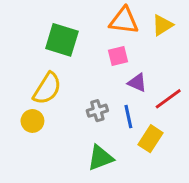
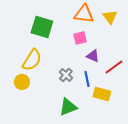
yellow triangle: (162, 25) -> (110, 17), turned -35
gray cross: (97, 111) -> (66, 75), turned -32
yellow rectangle: (150, 139) -> (102, 94), turned 72

